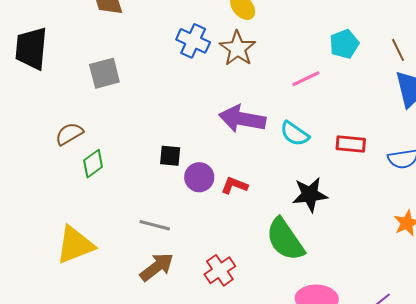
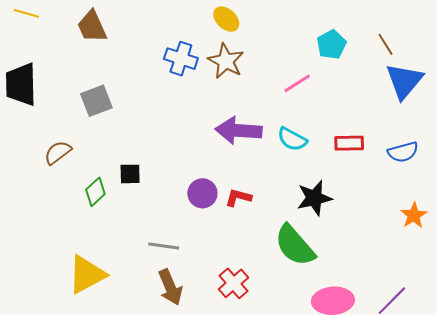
brown semicircle: (69, 134) -> (58, 153), moved
black square: (170, 156) -> (130, 174), moved
brown arrow: (157, 267) -> (170, 287), turned 111

